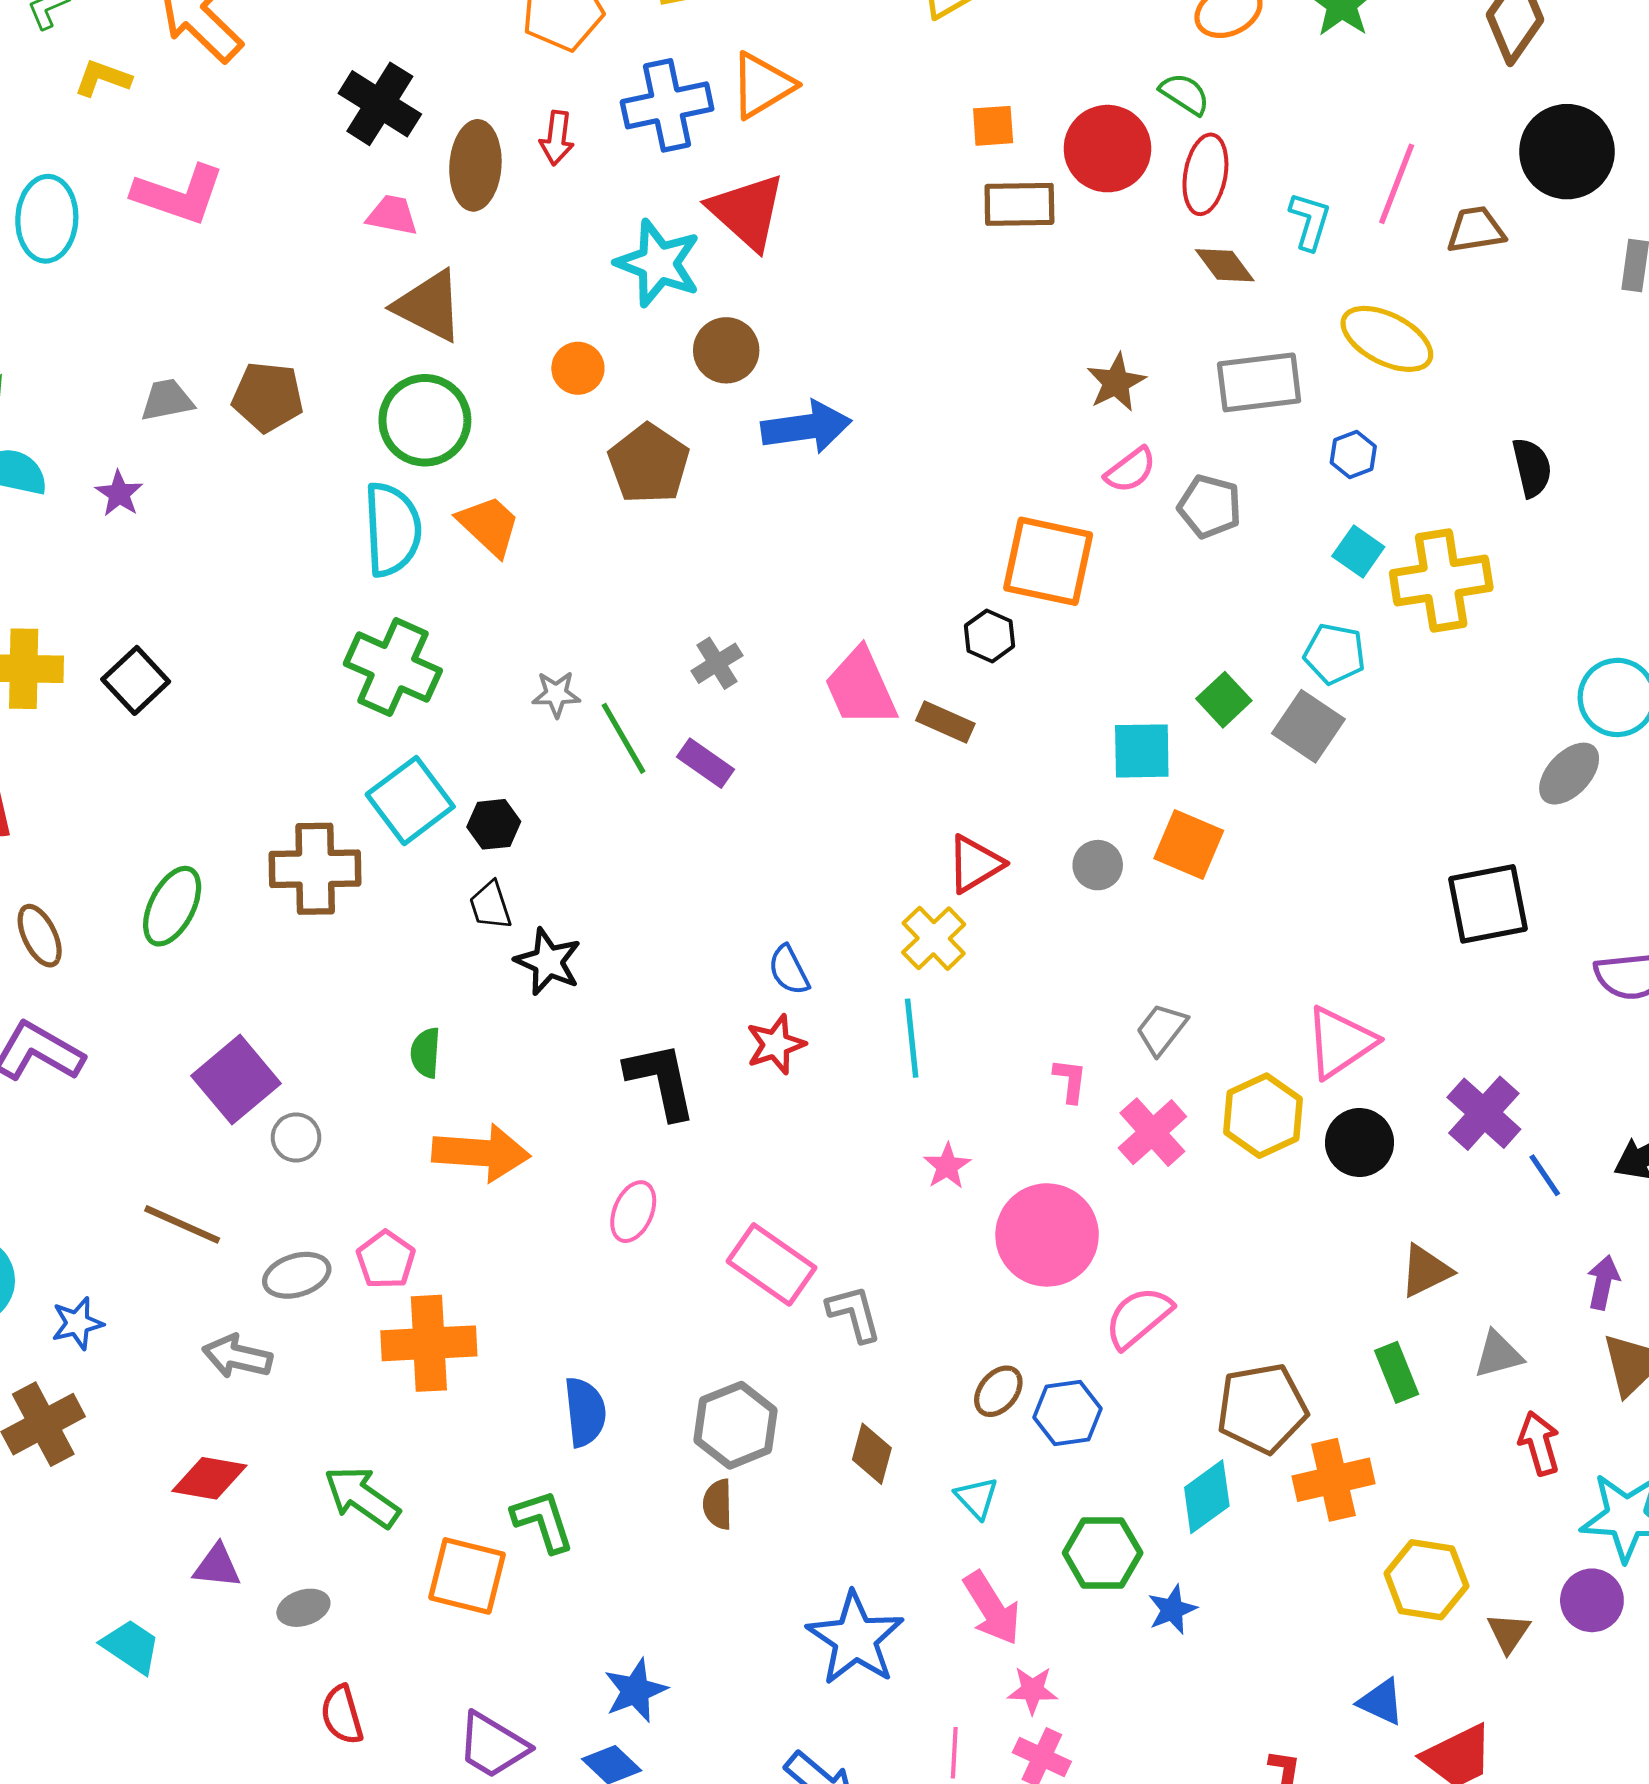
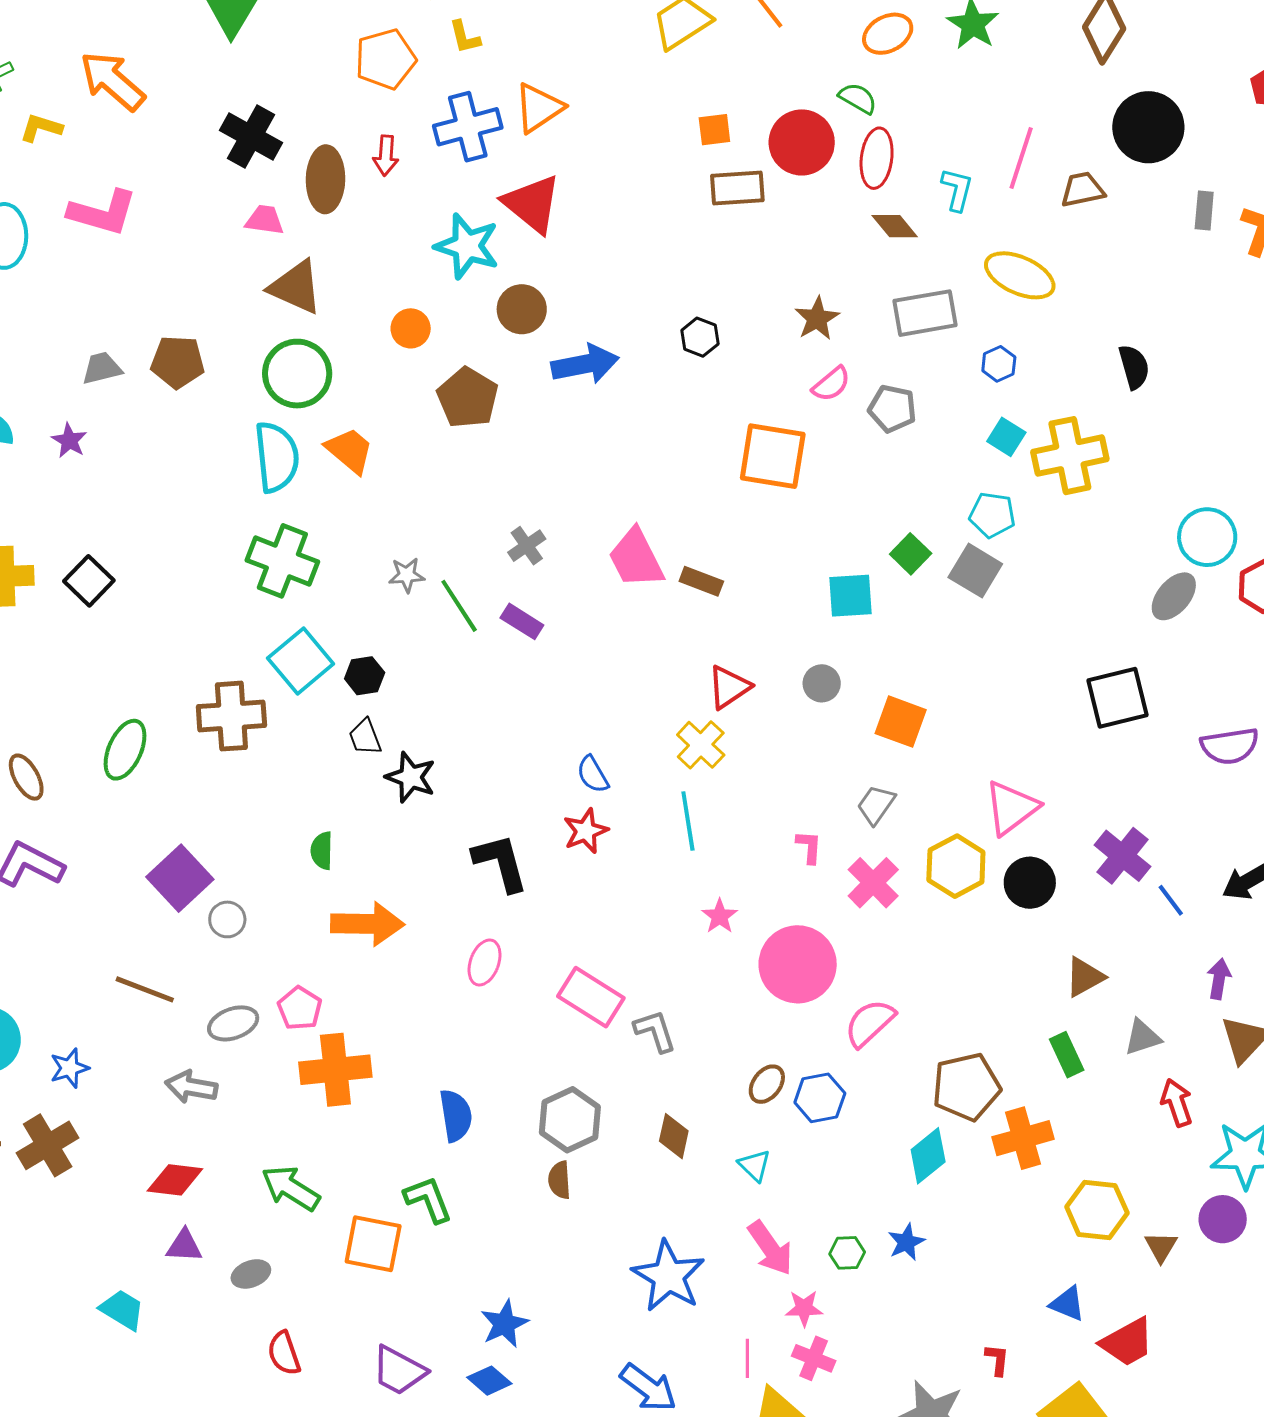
black hexagon: (990, 636) -> (700, 337), moved
orange square: (1189, 844) -> (901, 722), moved
green hexagon: (1103, 1553) -> (847, 1253), moved, size x0.6

